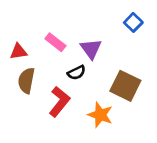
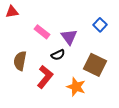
blue square: (133, 22) -> (100, 25), moved
red triangle: (18, 51) -> (12, 12), moved

